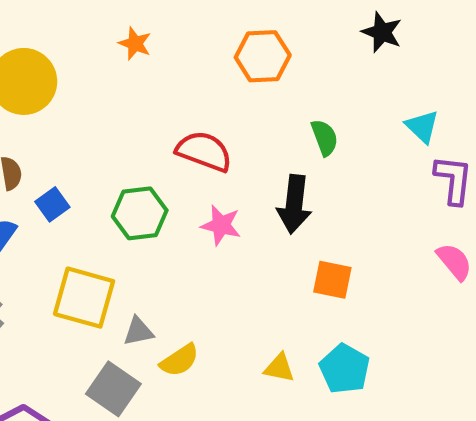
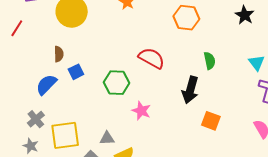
pink star: (221, 225) -> (141, 111), moved
orange square: (332, 280) -> (211, 121), moved
yellow square: (84, 298) -> (65, 135), moved, turned -32

